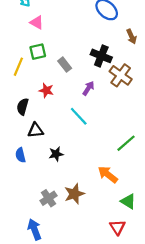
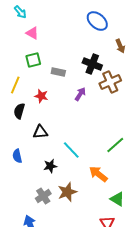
gray rectangle: (65, 65) -> (58, 72), turned -40
yellow line: (18, 67) -> (15, 85), moved
brown cross: (121, 75) -> (110, 82), turned 30
cyan line: (79, 116) -> (71, 150), moved
black triangle: (36, 130) -> (40, 132), moved
black star: (56, 154) -> (50, 166), moved

